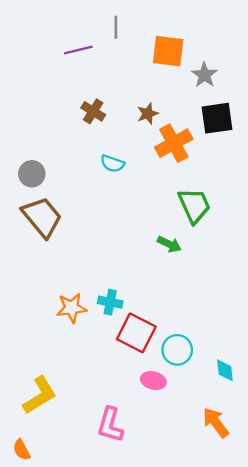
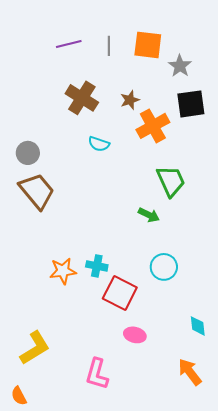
gray line: (116, 27) -> (109, 46), moved
brown cross: (93, 111) -> (82, 98), size x1.5
cyan circle: (177, 350) -> (164, 267), moved

